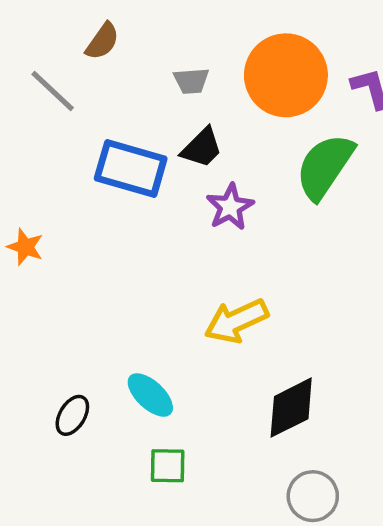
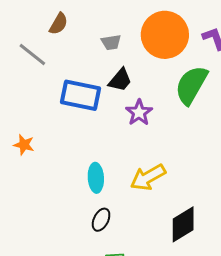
cyan ellipse: (150, 395) -> (96, 178), moved, turned 48
black ellipse: (72, 415) -> (101, 220), moved

